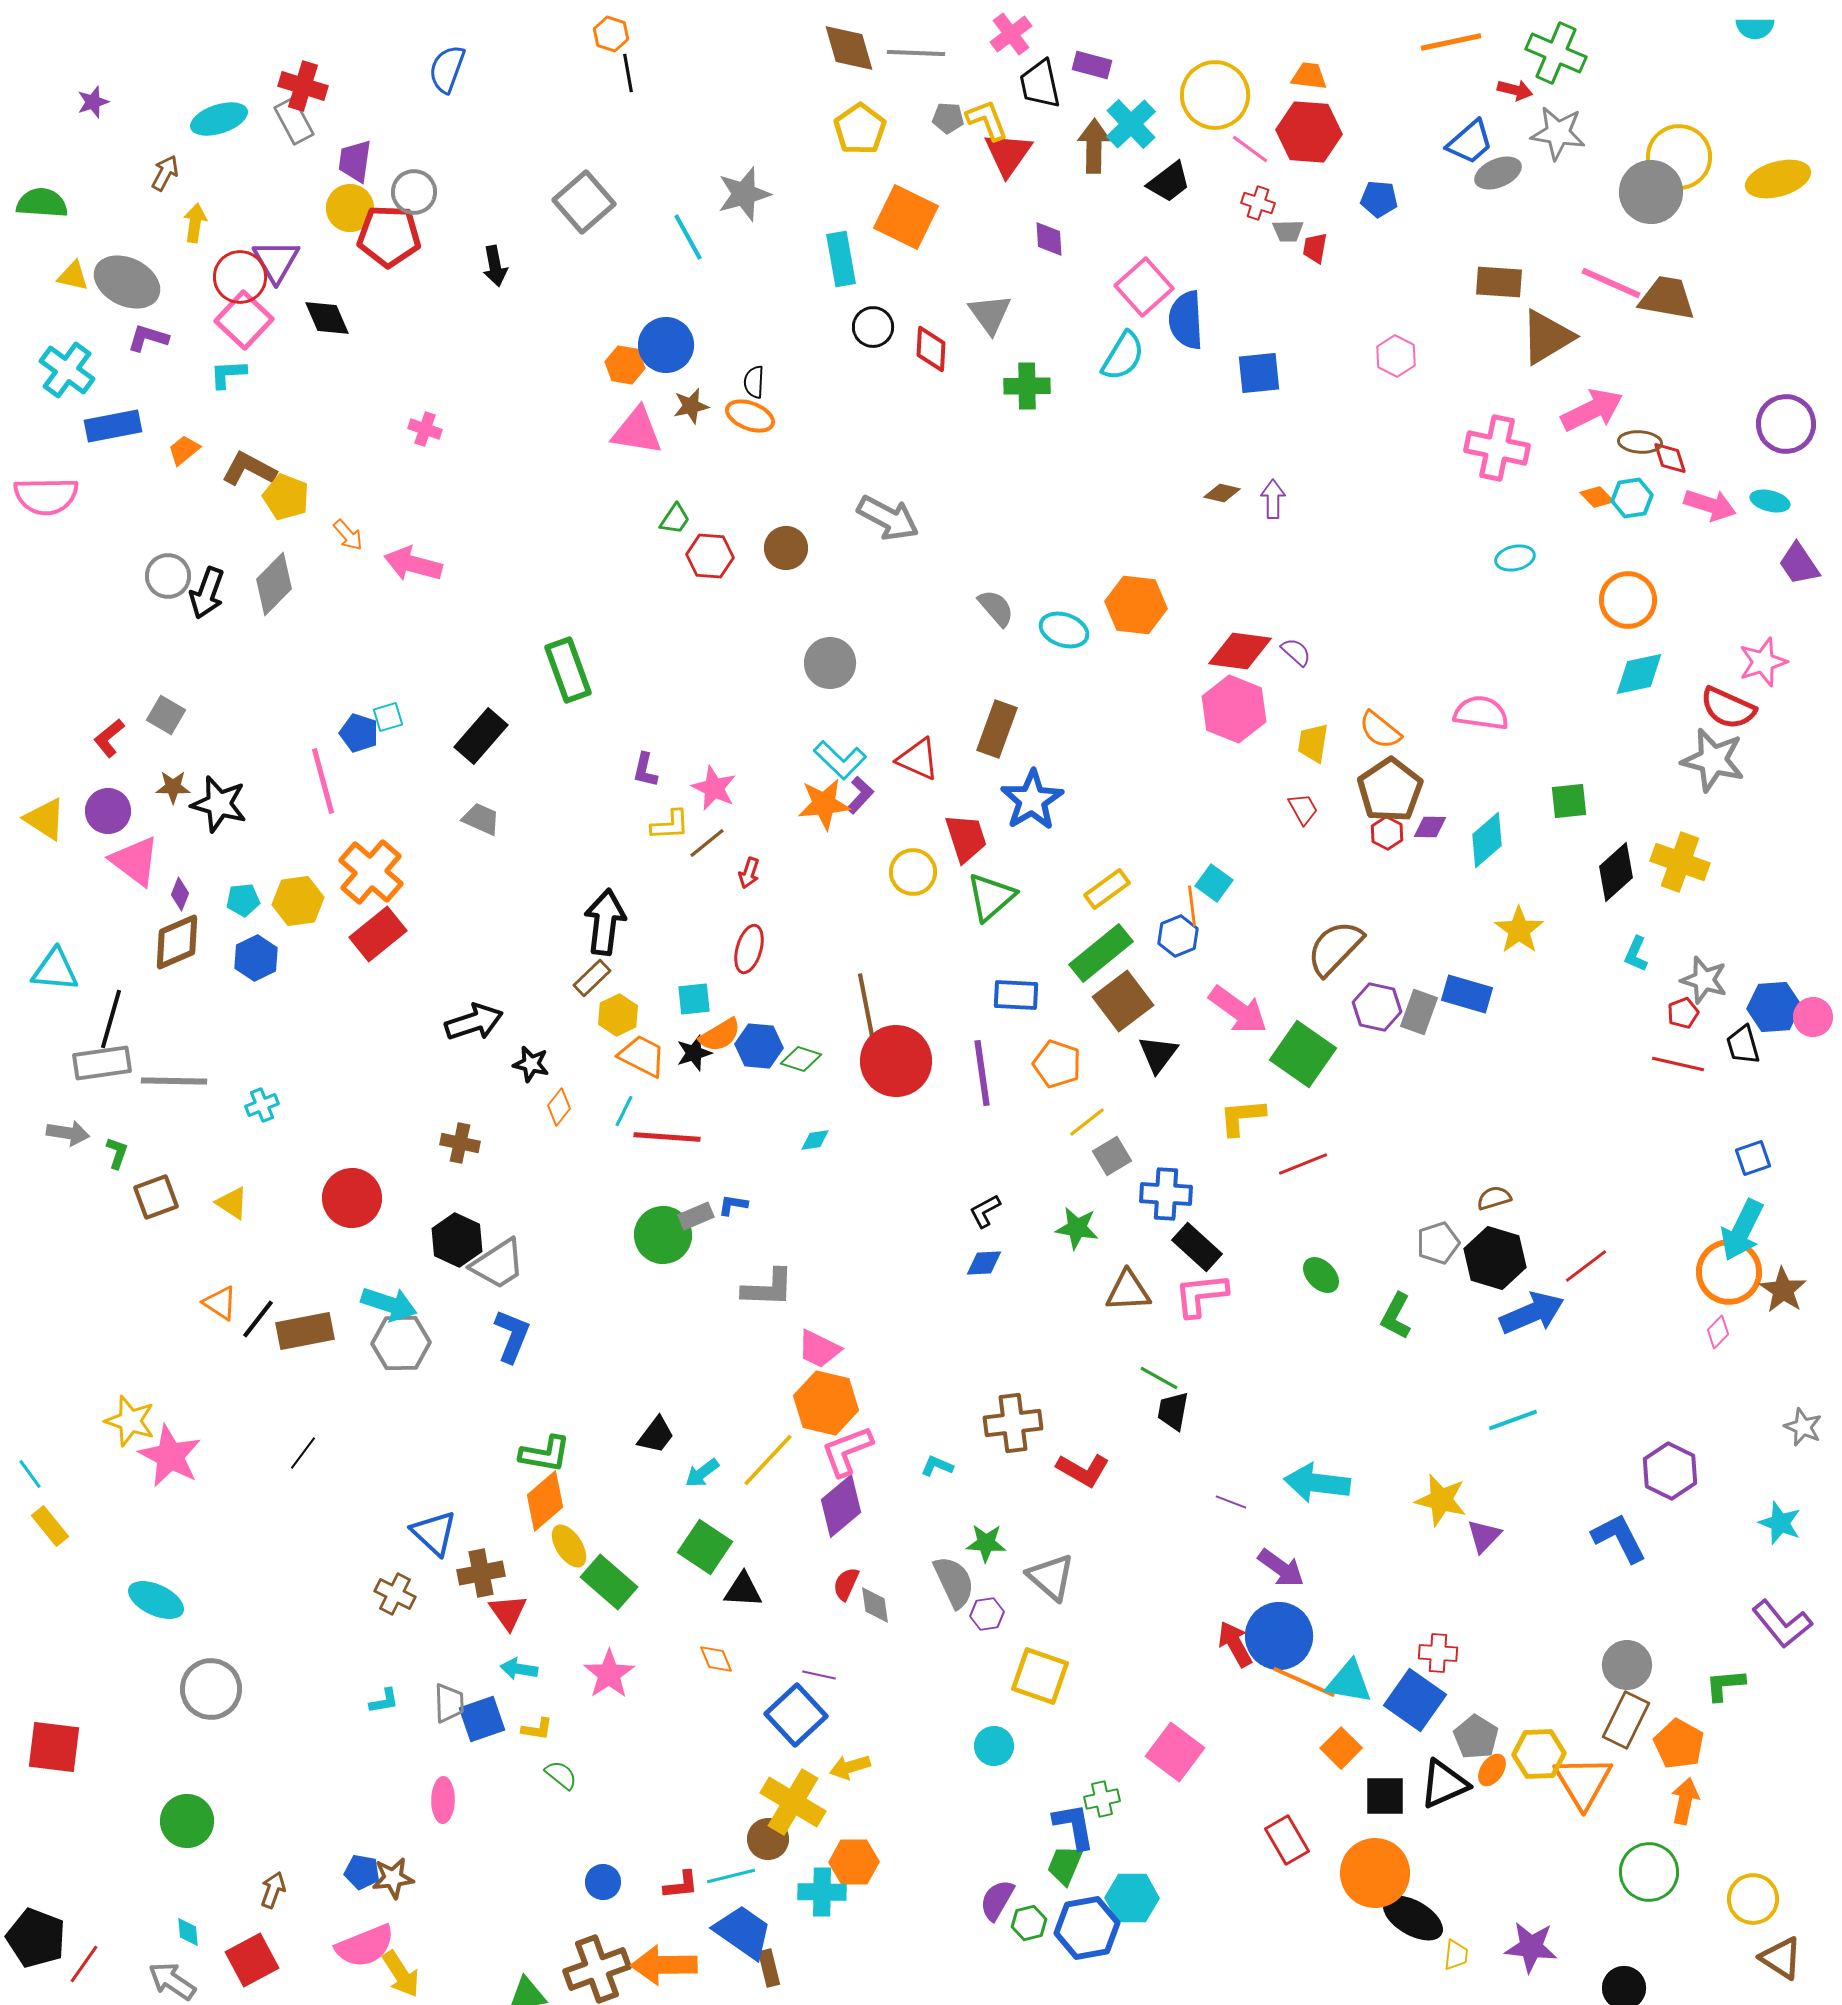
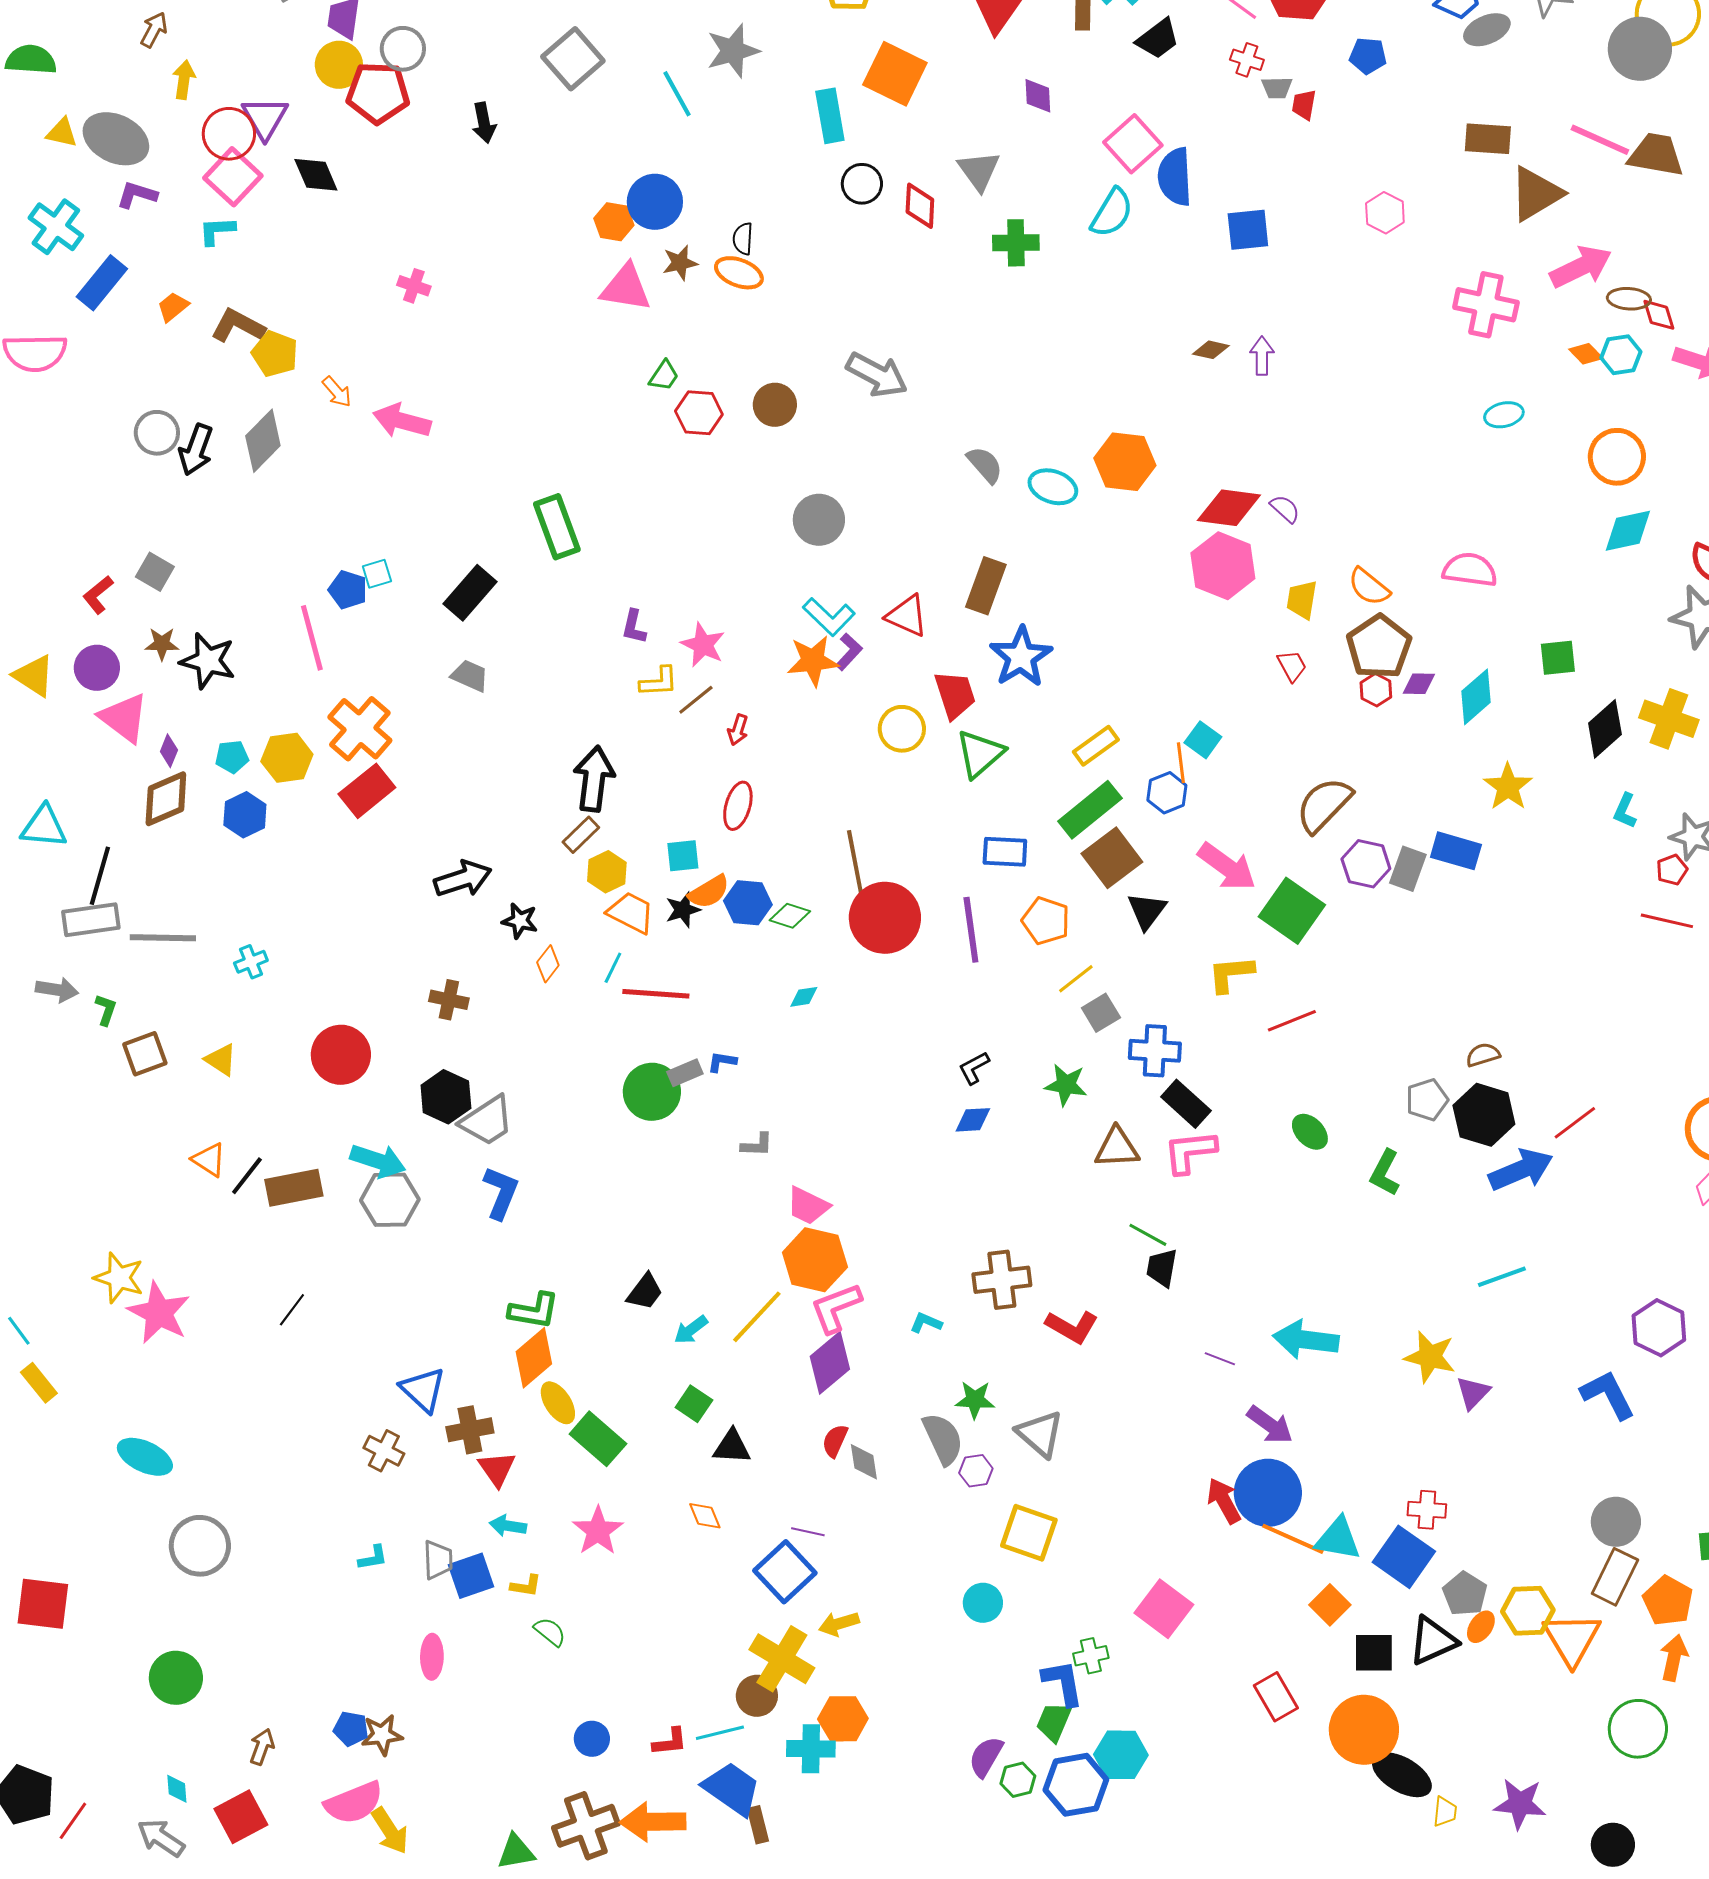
blue rectangle: (113, 426) -> (102, 283), turned -40
gray L-shape: (768, 1288) -> (757, 1145), size x0.6
green square: (705, 1547) -> (694, 1404), size x0.7

